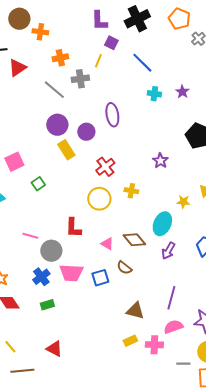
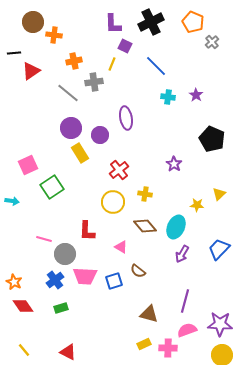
green square: (38, 184) -> (52, 187), size x1.6
brown diamond: (134, 240) -> (145, 226), moved

